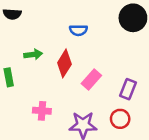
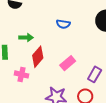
red diamond: (64, 63) -> (38, 57), moved
pink cross: (42, 111) -> (22, 74), moved

